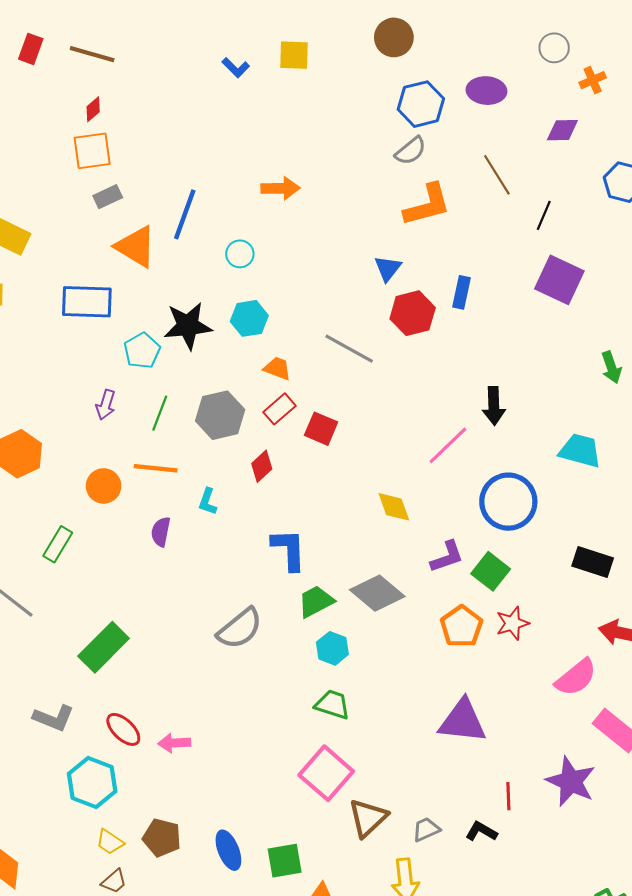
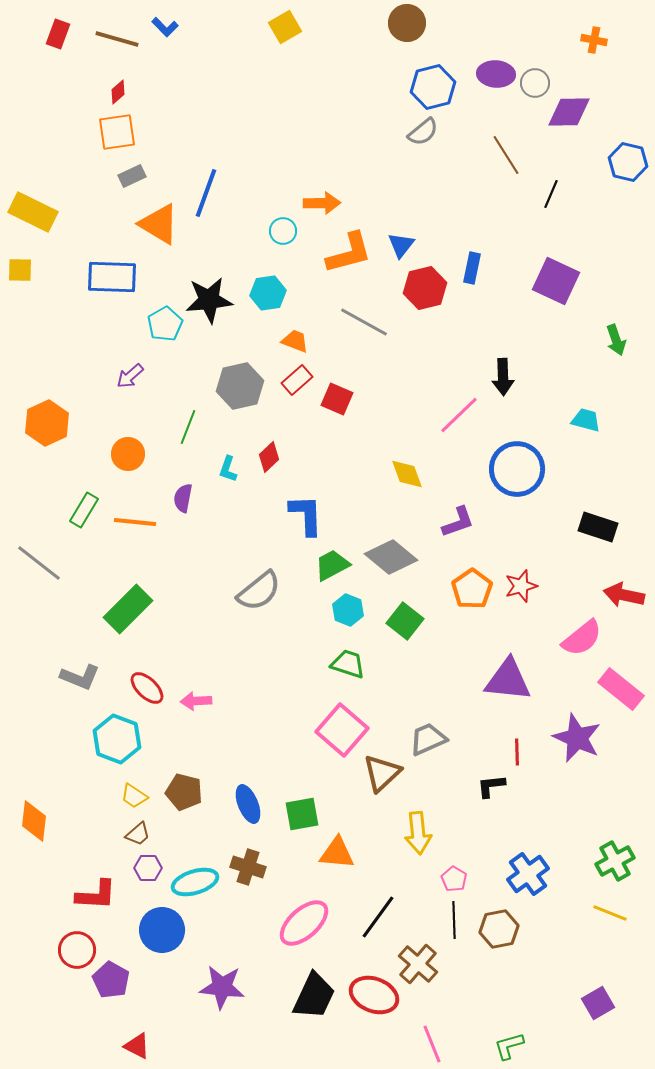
gray circle: (554, 48) -> (535, 83), moved
yellow square: (294, 55) -> (285, 27), moved, turned -32
blue L-shape: (236, 68) -> (165, 27), moved
orange cross: (593, 80) -> (594, 40), moved, turned 35
purple diamond: (562, 130) -> (569, 112), size x1.4
orange arrow: (280, 188) -> (322, 203), moved
orange L-shape: (427, 205) -> (349, 253), moved
cyan circle: (240, 254) -> (283, 231), moved
purple square: (559, 280) -> (556, 281), moved
purple arrow: (106, 405) -> (130, 376), turned 32
green line: (160, 413) -> (188, 427), moved
cyan trapezoid: (580, 451) -> (586, 420), size x0.7
red diamond: (262, 466) -> (269, 457), moved
orange line: (156, 468) -> (135, 522), moved
green square: (491, 571) -> (405, 621), moved
purple triangle: (463, 721) -> (508, 680), moved
gray trapezoid: (426, 829) -> (428, 739), moved, size x1.4
black L-shape: (481, 831) -> (491, 786), turned -36

